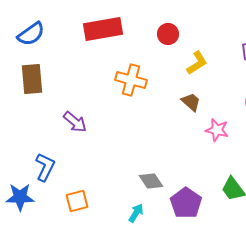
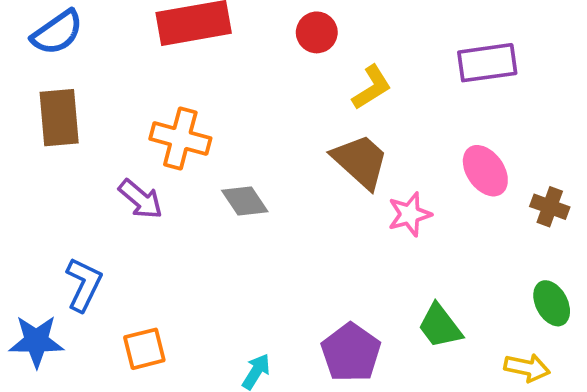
orange cross: (131, 80) -> (180, 139), moved
brown trapezoid: (191, 102) -> (360, 161), size x1.6
pink star: (217, 130) -> (410, 214), turned -30
gray diamond: (151, 181) -> (245, 201), moved

